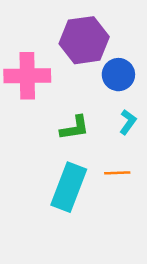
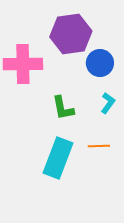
green L-shape: (75, 128) -> (63, 108), turned 88

